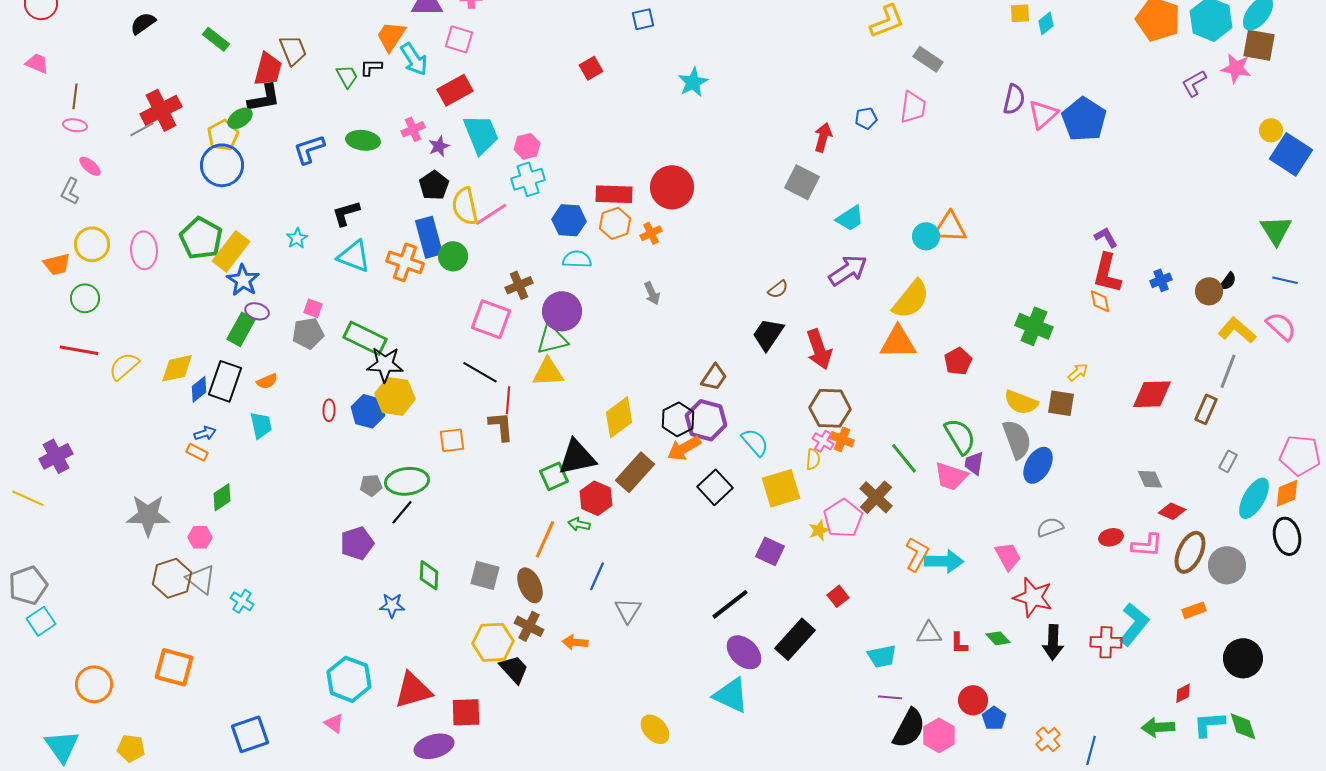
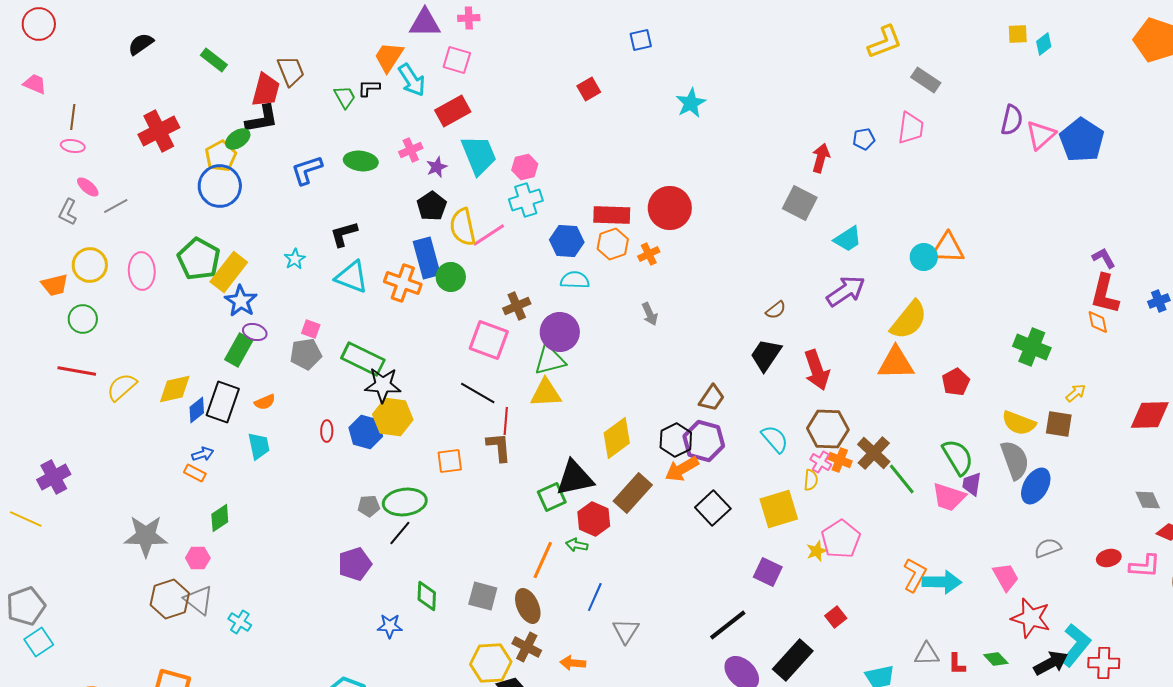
gray line: (142, 129) -> (116, 206), moved
cyan semicircle: (755, 442) -> (775, 439), moved
brown cross: (876, 497) -> (874, 453), moved
cyan L-shape: (1134, 624) -> (1076, 645), moved
black arrow: (1053, 642) -> (1051, 663), turned -120

